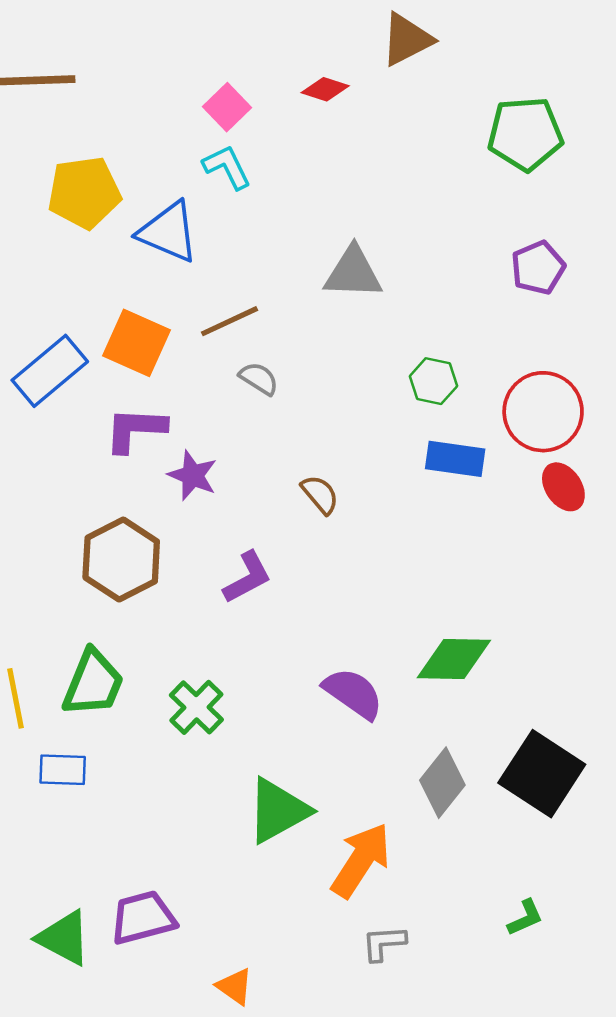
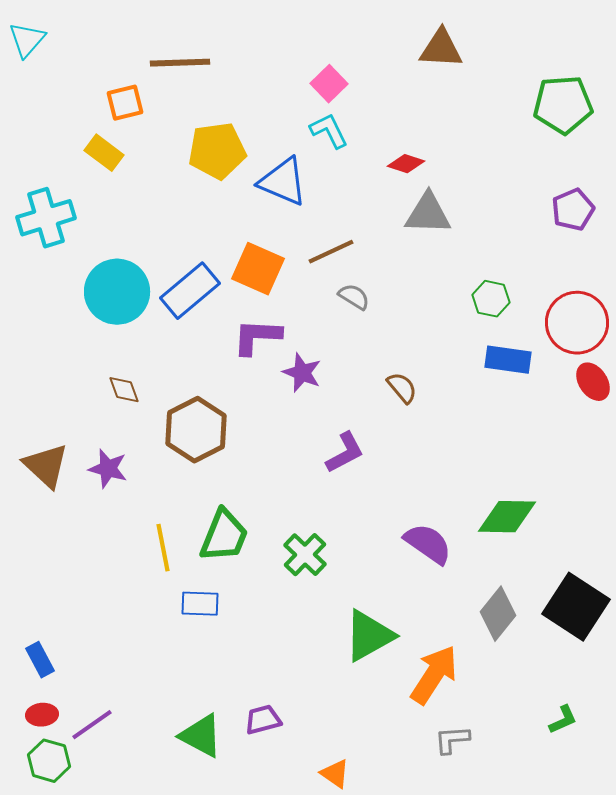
brown triangle: (407, 40) -> (441, 49), moved, turned 30
red diamond: (325, 89) -> (406, 164), moved
brown hexagon: (121, 560) -> (196, 430), moved
purple trapezoid: (143, 918) -> (263, 720), size x0.7

